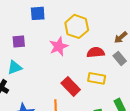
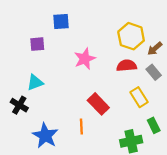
yellow hexagon: (77, 26) -> (131, 36), moved
purple square: (19, 41) -> (37, 44), moved
yellow rectangle: (97, 78) -> (139, 97), moved, turned 48

